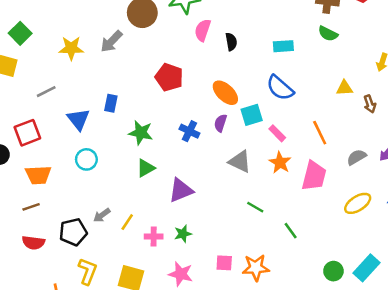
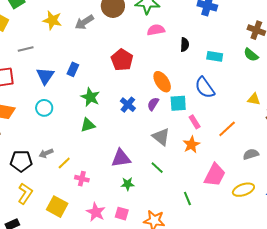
pink semicircle: (203, 30) -> (156, 30), turned 48
black semicircle: (231, 42) -> (185, 45), moved
orange line: (320, 133) -> (227, 129), turned 60
pink trapezoid: (314, 176) -> (215, 175), moved
purple triangle: (181, 190) -> (121, 158), moved
green line: (255, 207) -> (157, 168), moved
green star: (183, 234) -> (128, 184), moved
pink square: (224, 263) -> (122, 214), moved

